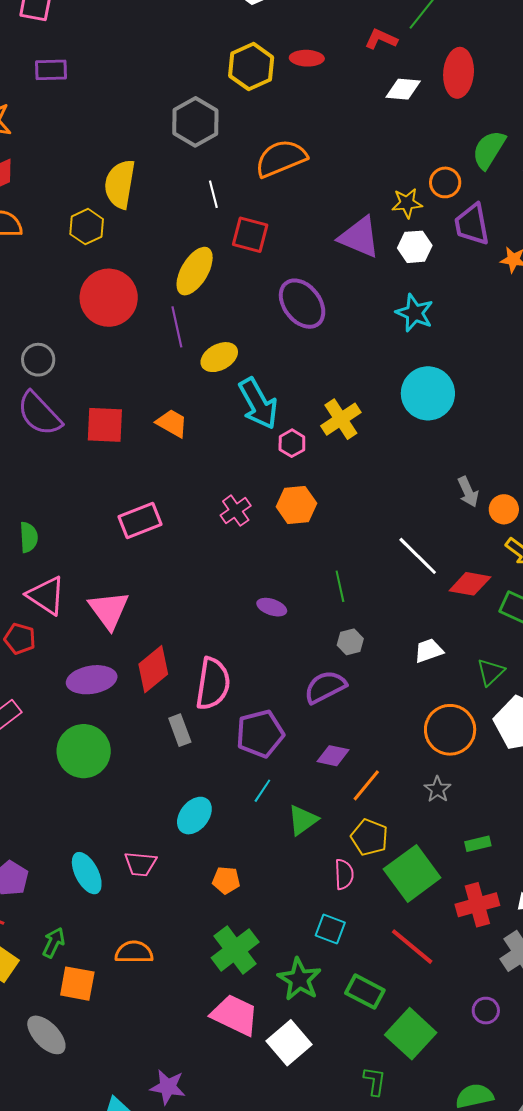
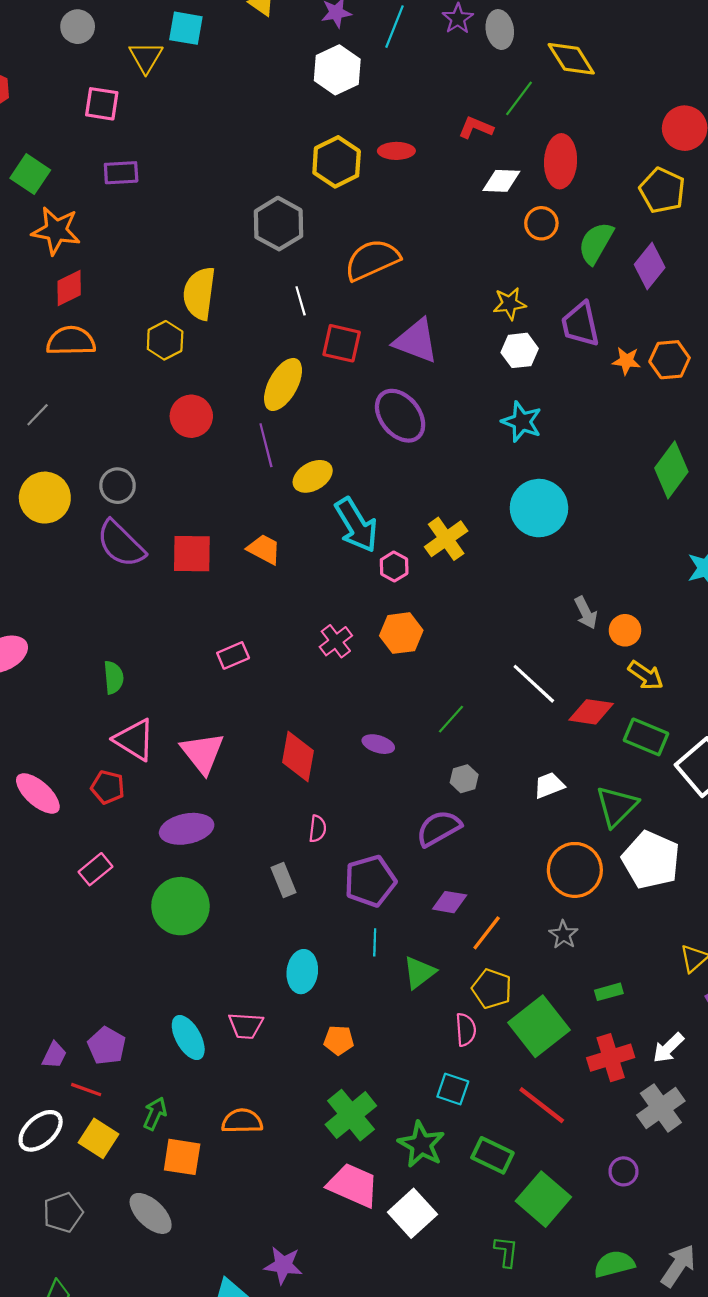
orange circle: (445, 182) -> (541, 223), moved
purple triangle: (359, 237) -> (416, 341), moved
red circle: (109, 298) -> (191, 416), size x0.7
pink rectangle: (140, 521) -> (233, 655), size x0.7
green line: (340, 586) -> (451, 719), turned 56
red diamond: (153, 669) -> (298, 757), moved, turned -39
green triangle: (491, 672) -> (617, 806), size x1.4
pink semicircle: (213, 684) -> (317, 829), size x0.5
cyan line: (262, 791) -> (375, 942), turned -30
cyan ellipse: (194, 816) -> (302, 972), turned -30

